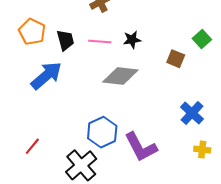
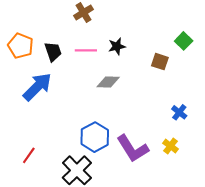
gray diamond: (120, 76) -> (108, 82), size x0.7
blue cross: (192, 113) -> (179, 112), size x0.7
yellow cross: (202, 150) -> (171, 146), moved, turned 35

